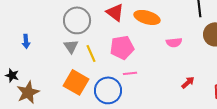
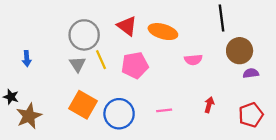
yellow line: (91, 53) -> (101, 60), moved
pink line: (130, 73) -> (164, 110), moved
red arrow: (188, 82) -> (209, 105), turned -32

